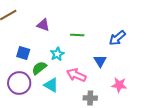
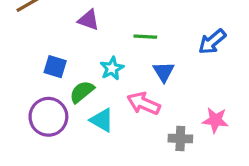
blue triangle: (100, 61) -> (164, 72), moved
gray cross: (90, 98) -> (180, 139), moved

